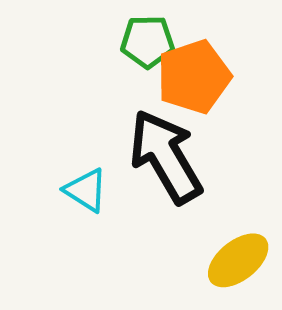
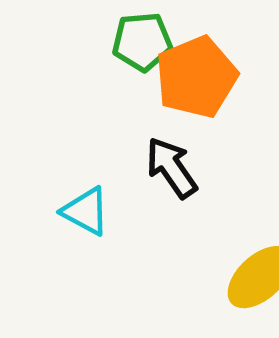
black arrow: (166, 157) -> (171, 168), size x0.6

